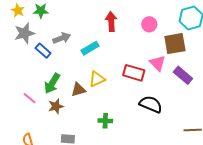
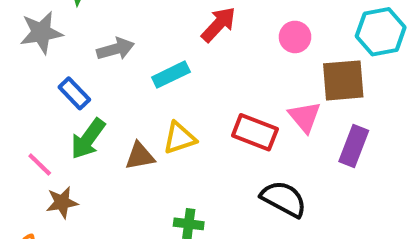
red arrow: (111, 22) -> (219, 24), turned 42
blue rectangle: (43, 51) -> (74, 93), moved
purple rectangle: (183, 75) -> (354, 146), turned 66
brown star: (56, 106) -> (62, 202), moved

